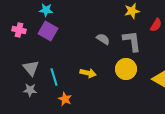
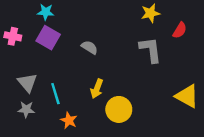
gray semicircle: (103, 39) -> (90, 47), moved
yellow circle: (126, 69) -> (119, 109), moved
yellow arrow: (88, 73) -> (97, 89), turned 98

